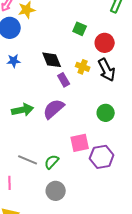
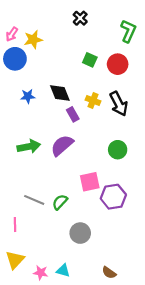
red circle: (105, 43) -> (118, 64), moved
blue star: (14, 61) -> (28, 96), moved
gray circle: (56, 191) -> (80, 233), moved

